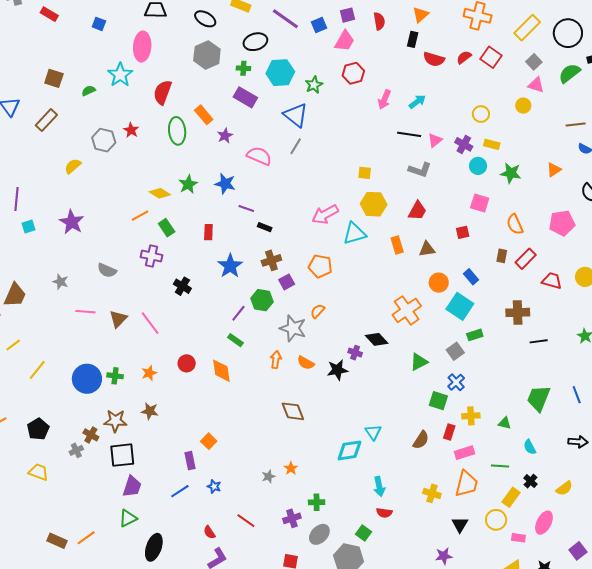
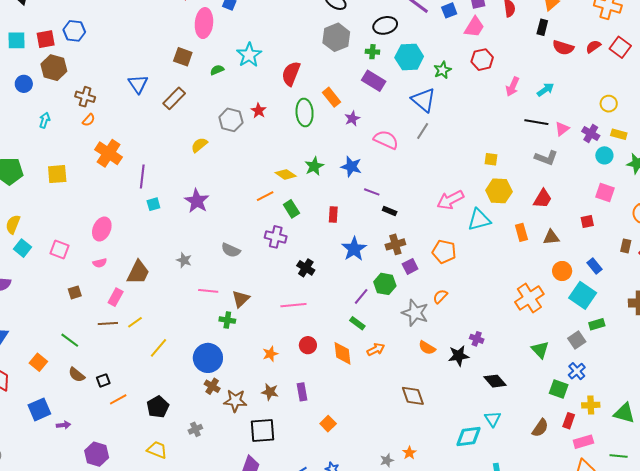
pink ellipse: (142, 47) -> (204, 23), moved
pink line: (150, 323) -> (293, 305), moved, turned -60
black diamond: (377, 339) -> (495, 381), moved
orange arrow: (276, 360) -> (376, 349), moved, turned 54
green triangle: (419, 362) -> (540, 350), turned -48
green cross: (115, 376) -> (227, 320), moved
green triangle: (505, 423) -> (624, 413), size x1.6
brown cross: (91, 435) -> (212, 386), moved
black square: (122, 455) -> (262, 431), moved
purple rectangle: (190, 461) -> (302, 392), moved

